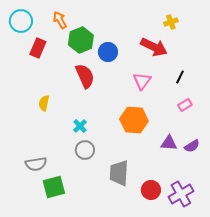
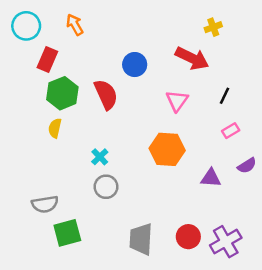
green hexagon: (81, 40) -> (62, 93), moved
purple semicircle: (192, 146) -> (247, 166), moved
gray trapezoid: (119, 173) -> (141, 239), moved

